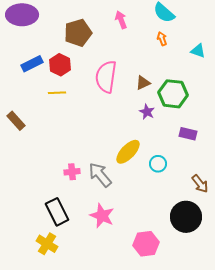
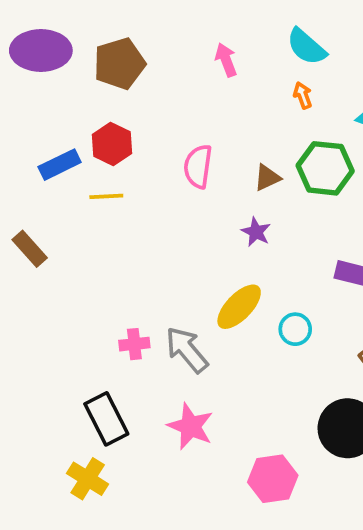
brown pentagon: (78, 33) -> (119, 64), moved
blue rectangle: (32, 64) -> (60, 165), moved
pink semicircle: (106, 77) -> (198, 166), size x0.7
green hexagon: (173, 94) -> (325, 168), moved
purple star: (147, 112) -> (256, 232), moved

